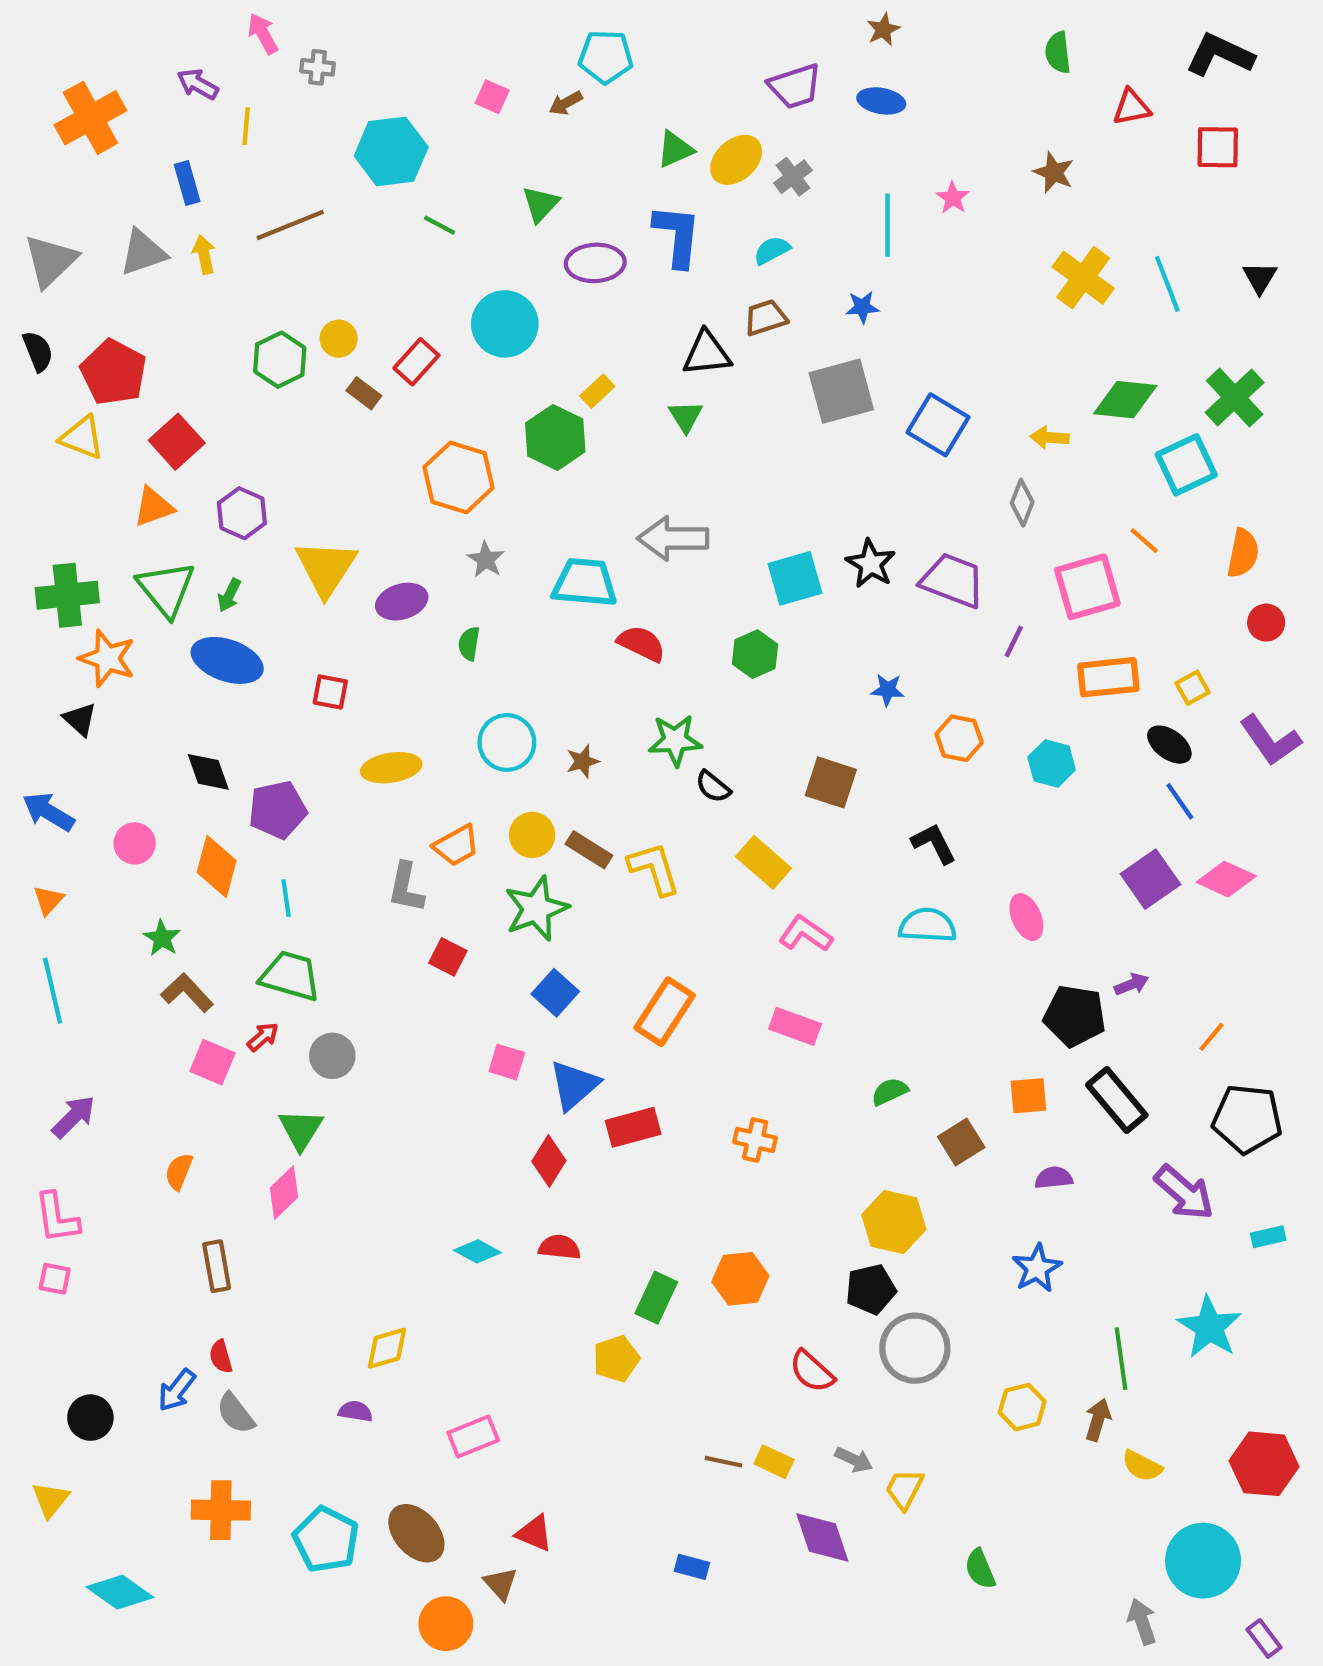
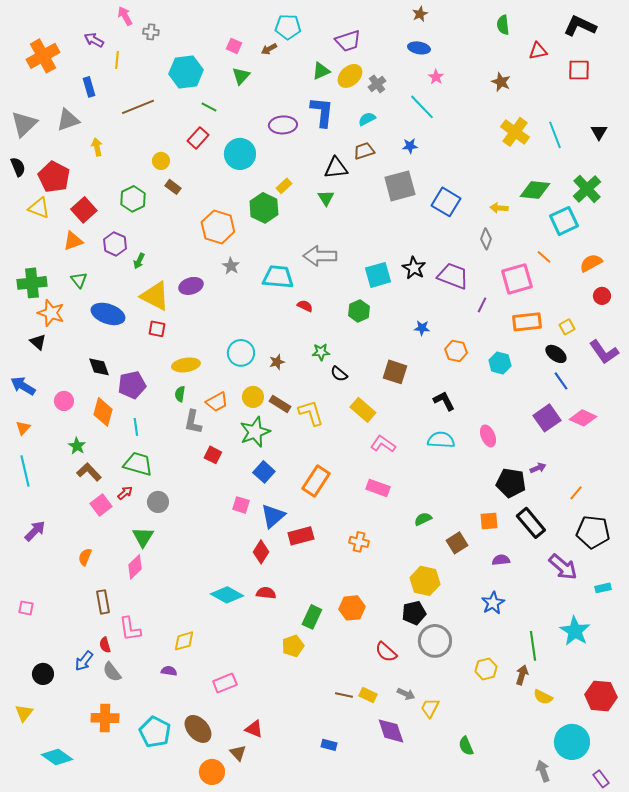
purple trapezoid: (795, 86) -> (348, 41), moved
pink star: (953, 198) -> (436, 77), moved
green triangle: (541, 204) -> (241, 76), moved
cyan line: (888, 225) -> (422, 107), turned -44
yellow arrow: (204, 254) -> (97, 147), moved
green hexagon: (280, 360) -> (133, 199), moved
red rectangle: (416, 362) -> (198, 138), moved
orange semicircle: (1243, 553) -> (591, 263), turned -130
yellow triangle: (326, 568) -> (155, 296), moved, turned -36
green triangle: (166, 589) -> (79, 280), size x0.6
green arrow: (229, 595) -> (139, 261), moved
green semicircle: (469, 644) -> (180, 394), moved
red semicircle: (641, 644) -> (305, 306), size x0.7
green star: (675, 740) -> (321, 352), size x0.7
pink square: (212, 1062) -> (101, 505), turned 30
pink L-shape: (57, 1218) -> (130, 629), moved
cyan diamond: (477, 1251) -> (227, 595), size x1.5

